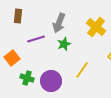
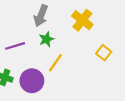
purple line: (36, 39) -> (15, 46), moved
yellow line: (82, 70) -> (55, 63), moved

